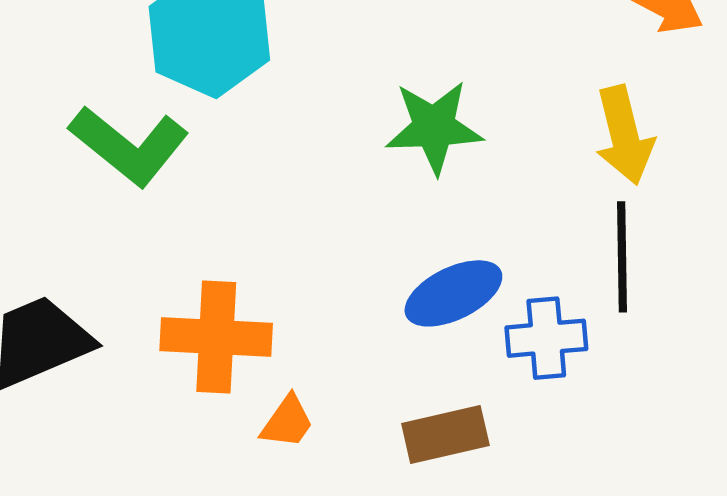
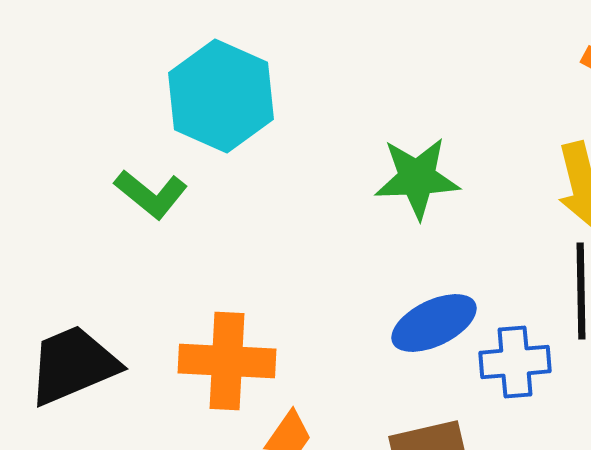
green L-shape: (129, 146) -> (151, 194), size x0.7

